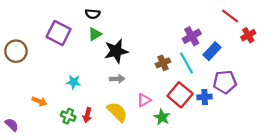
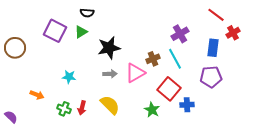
green triangle: (95, 34) -> (81, 32), moved
blue rectangle: (212, 51) -> (213, 48), moved, turned -36
blue cross: (205, 97) -> (187, 105), moved
pink triangle: (144, 100) -> (135, 73), moved, size x1.5

